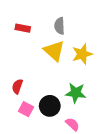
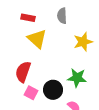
yellow triangle: (54, 51) -> (37, 39), moved
red semicircle: (17, 86) -> (23, 72), size x1.5

